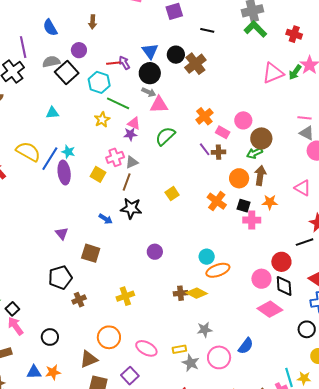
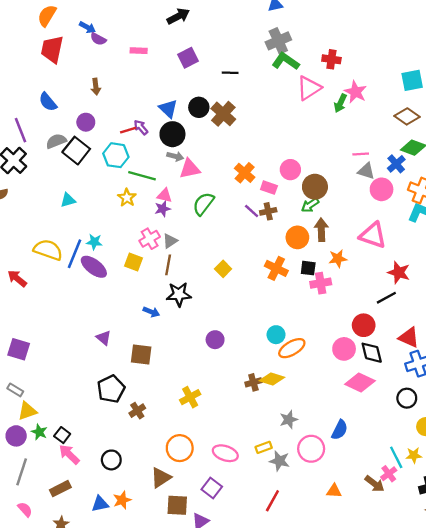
pink triangle: (273, 73) -> (309, 88), moved
purple ellipse: (64, 173) -> (94, 267), turned -35
pink triangle: (303, 188) -> (373, 235), size x1.4

